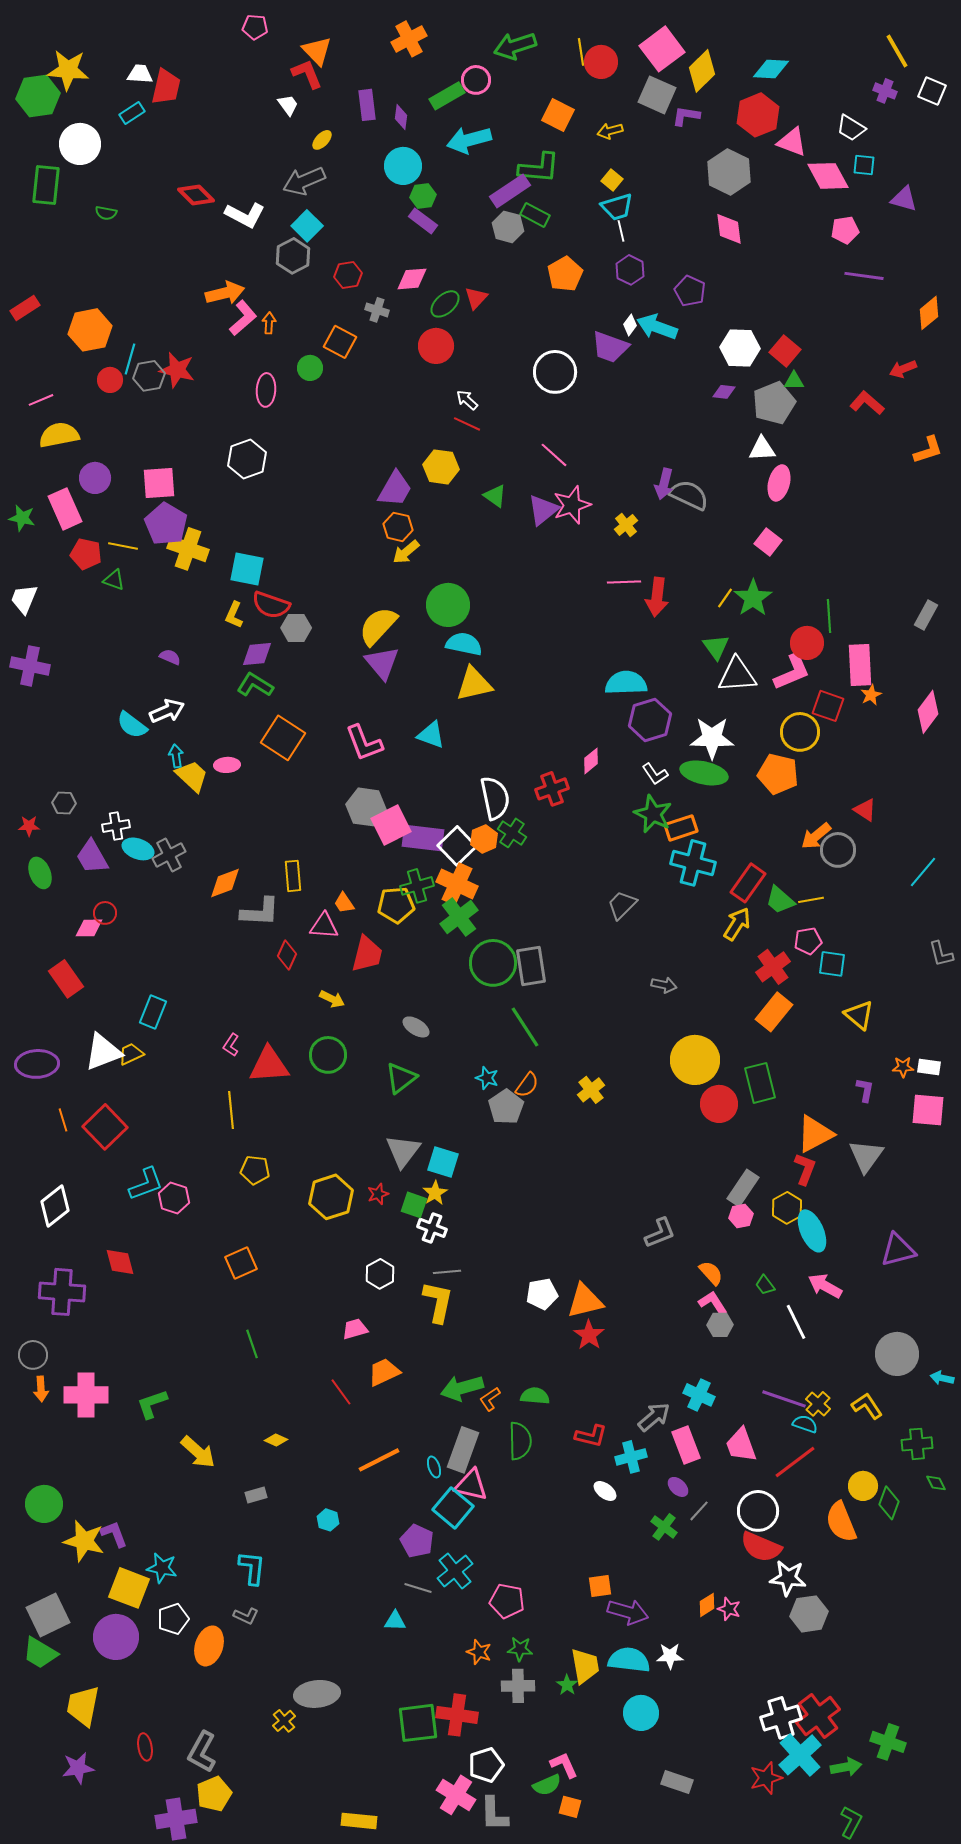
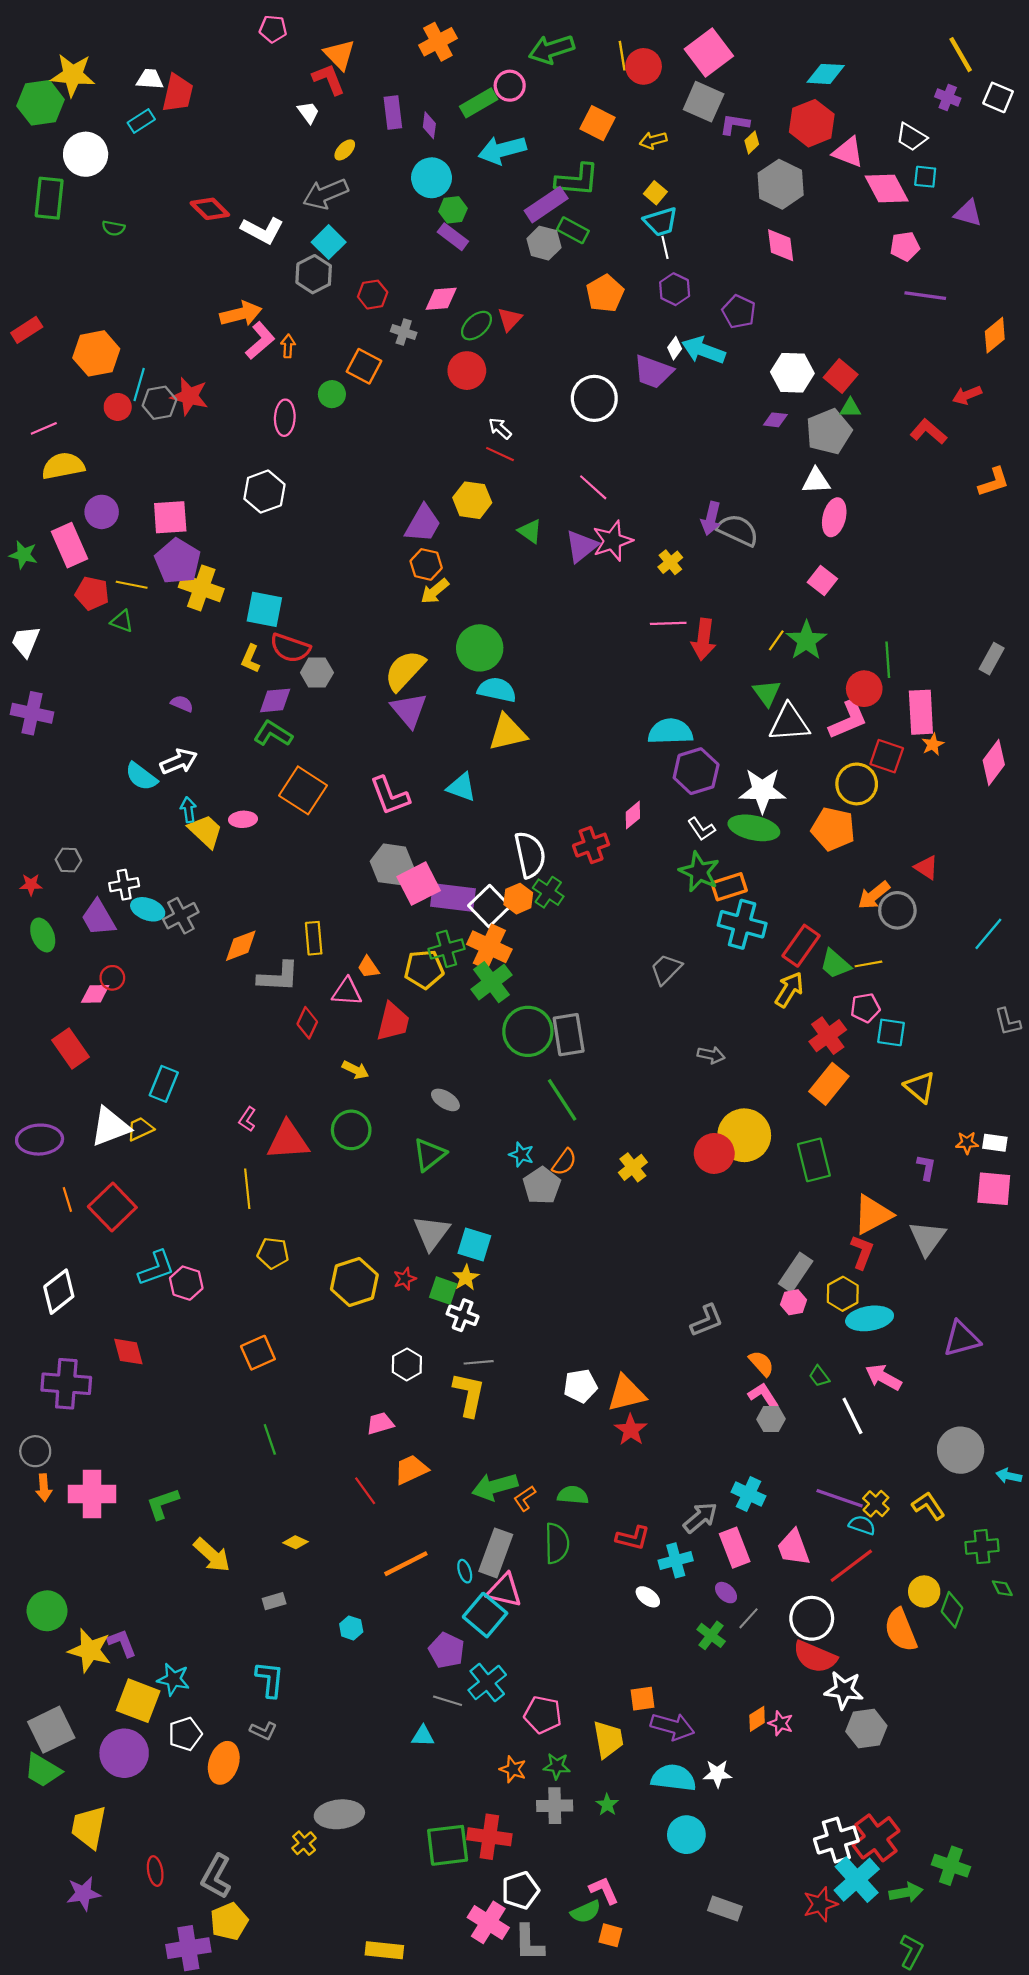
yellow diamond: (702, 71) -> (752, 142), moved, size x0.5
red circle: (719, 1104) -> (714, 1153), moved
cyan ellipse: (812, 1231) -> (870, 1318), turned -75
yellow trapezoid: (585, 1666) -> (608, 1739), moved

